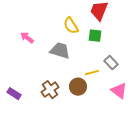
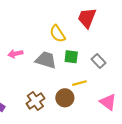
green square: (95, 36) -> (71, 57), moved
pink arrow: (27, 38) -> (15, 54), moved, turned -48
gray rectangle: (111, 63) -> (99, 61), moved

